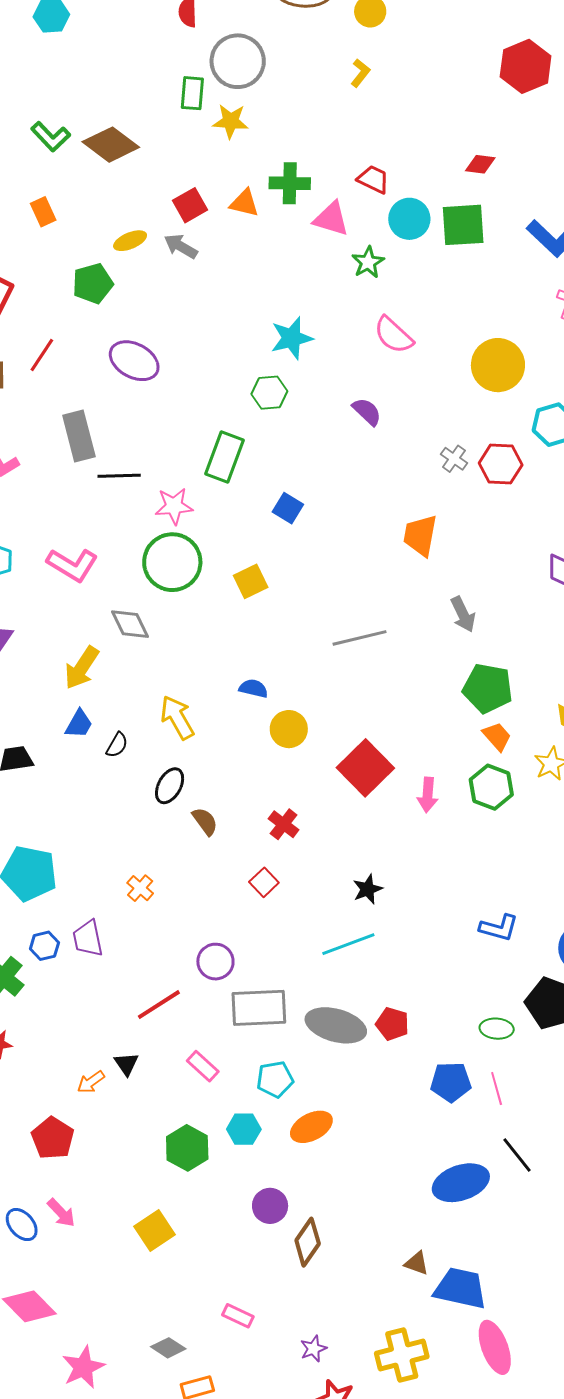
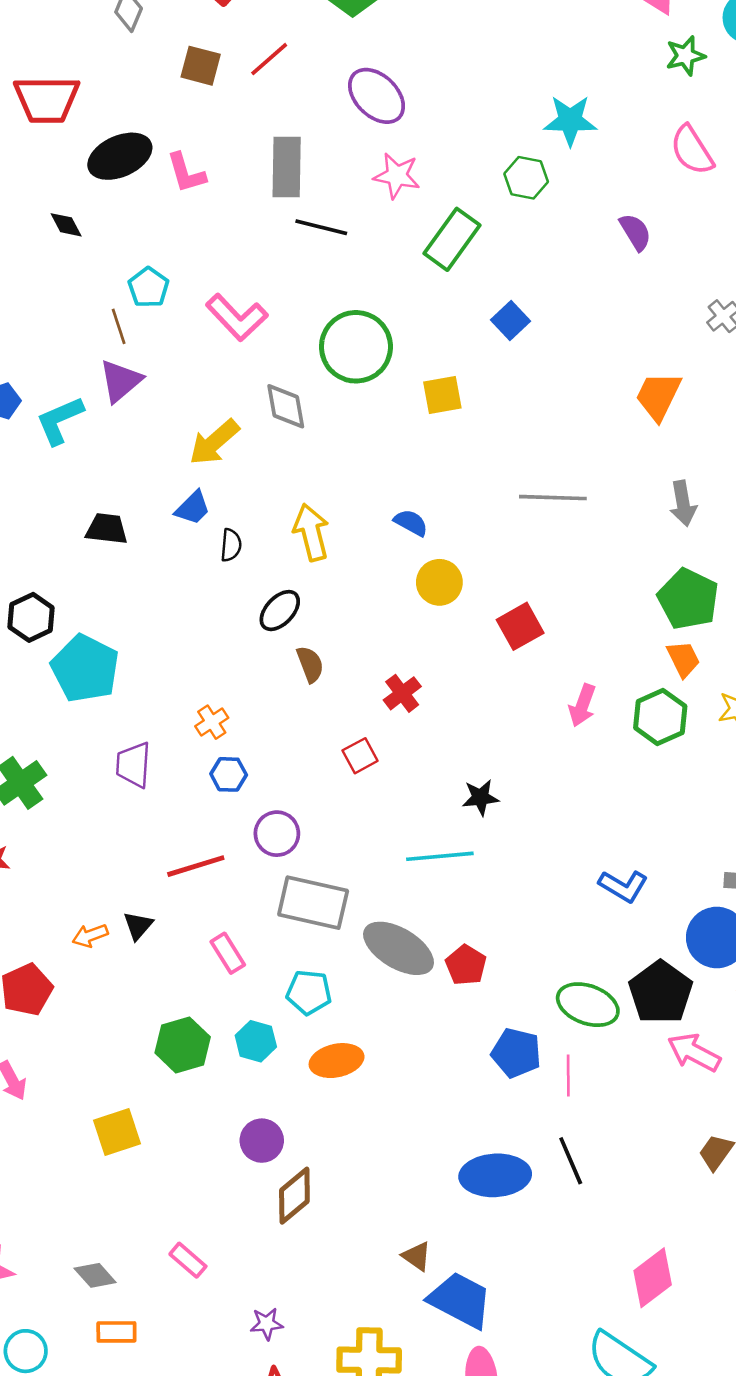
pink star: (174, 506) -> (397, 176), moved
black semicircle: (117, 745) -> (231, 545), turned -40
red square: (365, 768) -> (520, 626), moved, size x0.7
blue hexagon: (44, 946) -> (229, 774), moved
green ellipse: (497, 1029) -> (588, 1005), size x1.5

